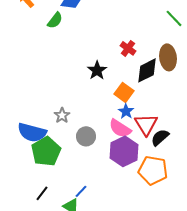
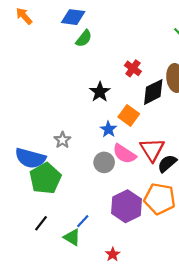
green semicircle: (55, 20) -> (84, 38), moved
blue star: (126, 111) -> (108, 129), moved
gray circle: (86, 136) -> (104, 162), moved
purple hexagon: (124, 151) -> (127, 206), moved

